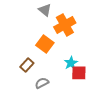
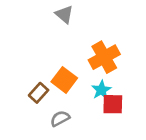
orange cross: (65, 25) -> (104, 57), moved
orange square: (45, 44) -> (64, 80), moved

